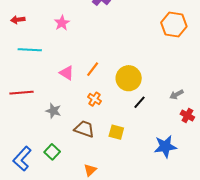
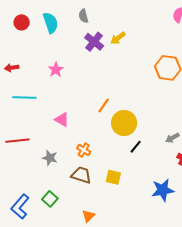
orange line: (93, 69) -> (104, 105), moved
orange cross: (94, 99) -> (84, 150), moved

